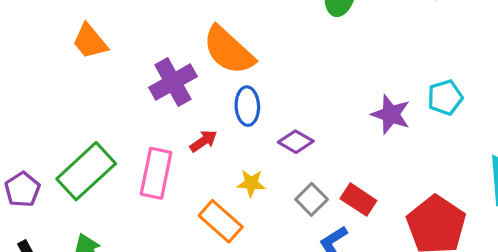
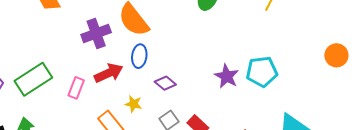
cyan pentagon: (445, 97) -> (262, 72), size x1.4
red arrow: (203, 141) -> (109, 73), size x1.6
pink rectangle: (156, 173) -> (76, 88), size x0.7

